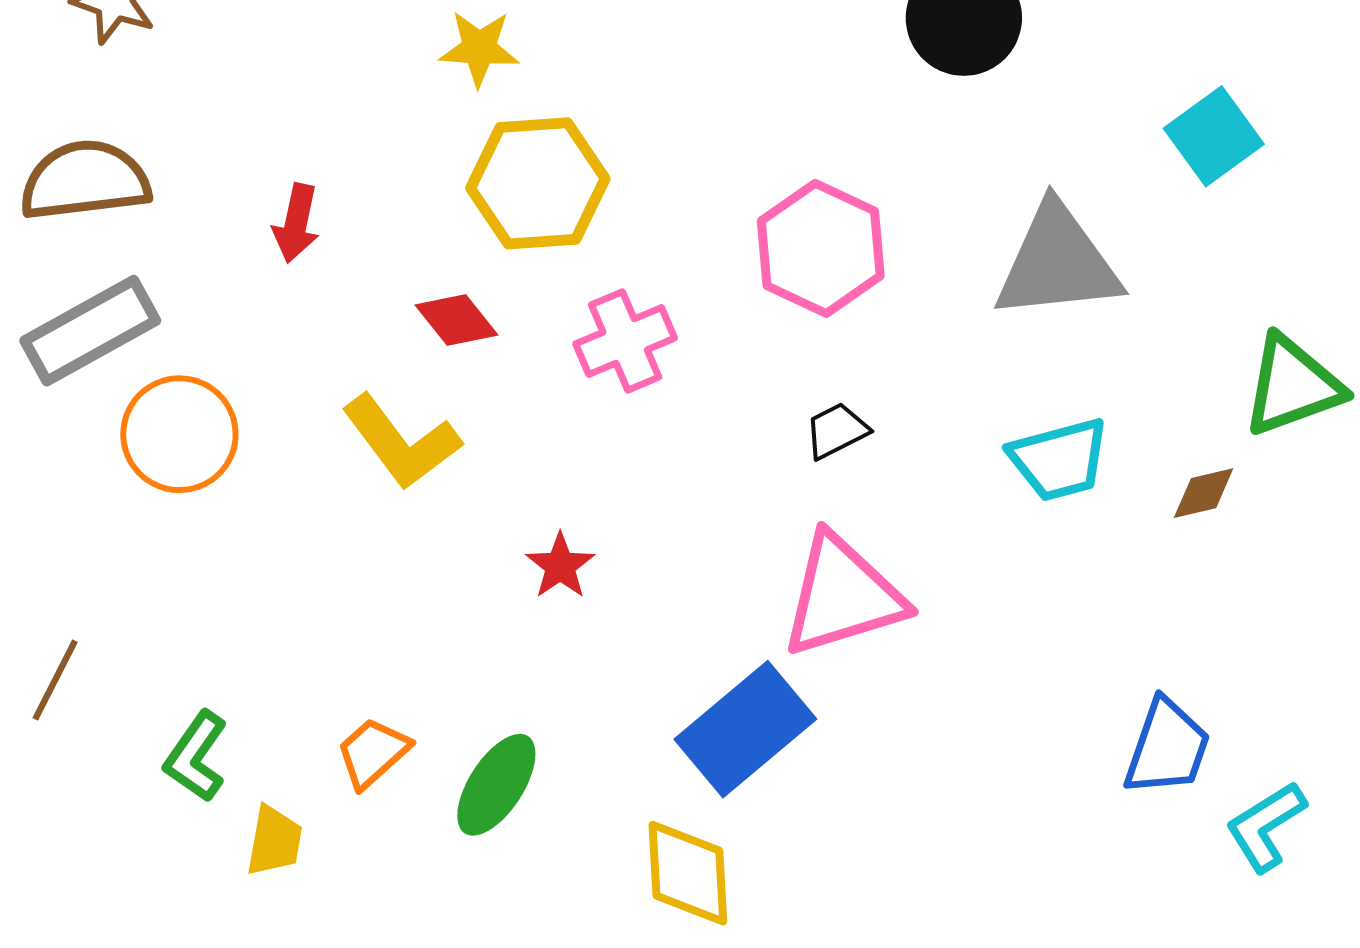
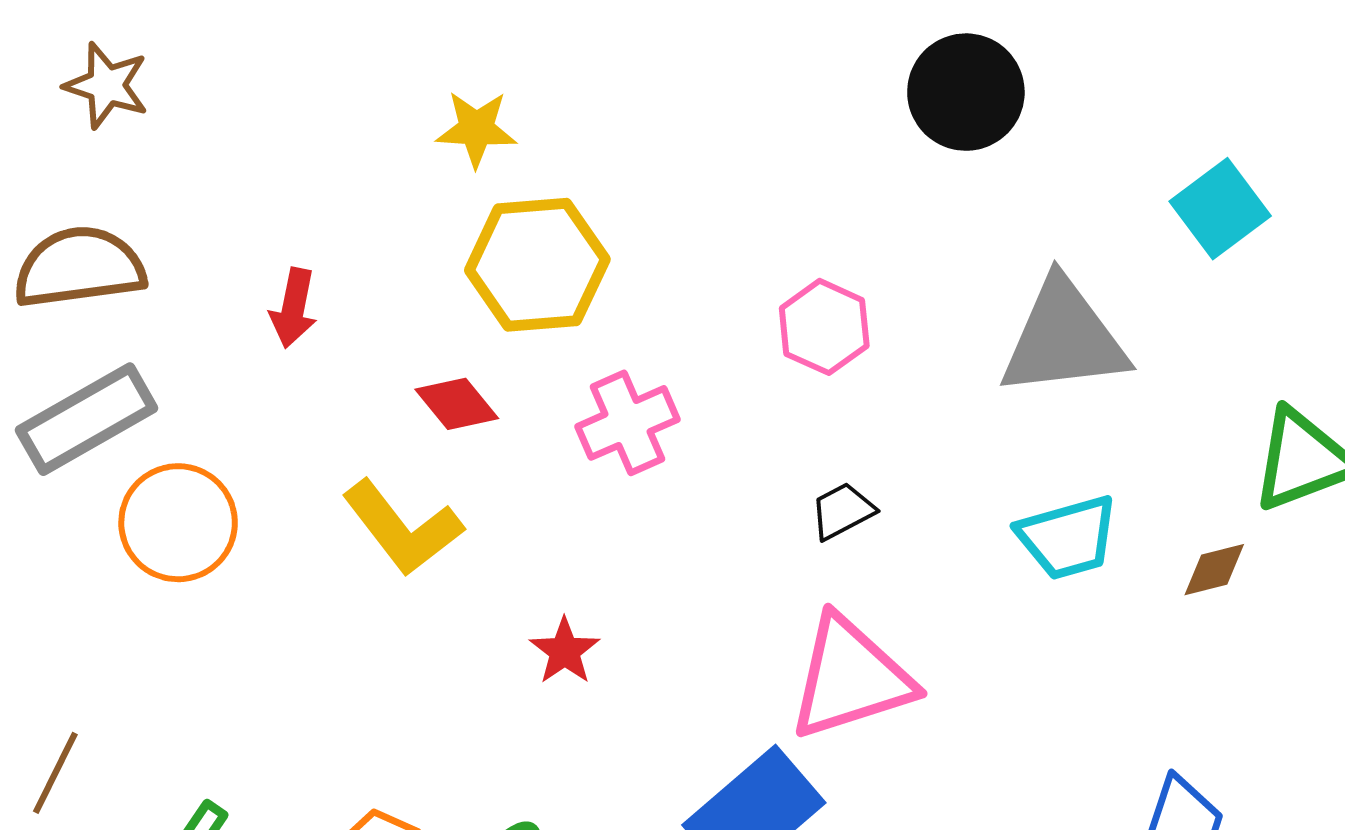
pink hexagon: (821, 248) -> (824, 327), size x0.7

